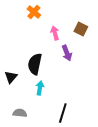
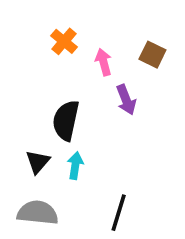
orange cross: (34, 12) -> (64, 41), moved
black triangle: (11, 77) -> (38, 162), moved
gray semicircle: (20, 113) -> (38, 213), size x1.5

